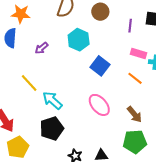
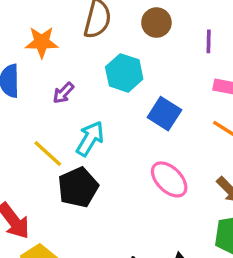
orange star: (21, 14) -> (42, 42), moved
cyan arrow: (52, 100) -> (90, 139), moved, turned 85
black pentagon: (52, 128) -> (78, 187), moved

